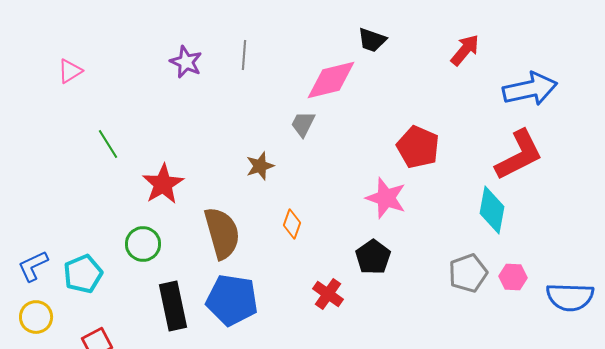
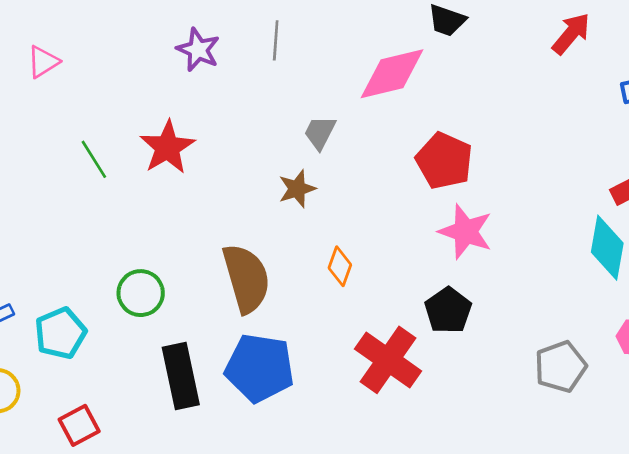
gray trapezoid: (303, 124) -> (320, 133), moved
red pentagon: (418, 147) -> (444, 161), moved
red star: (163, 184) -> (167, 147), moved
gray pentagon: (468, 273) -> (560, 367), moved
red cross: (328, 294) -> (388, 360), size x1.6

